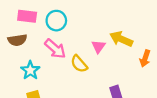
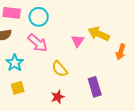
yellow semicircle: (79, 64) -> (60, 69), moved

